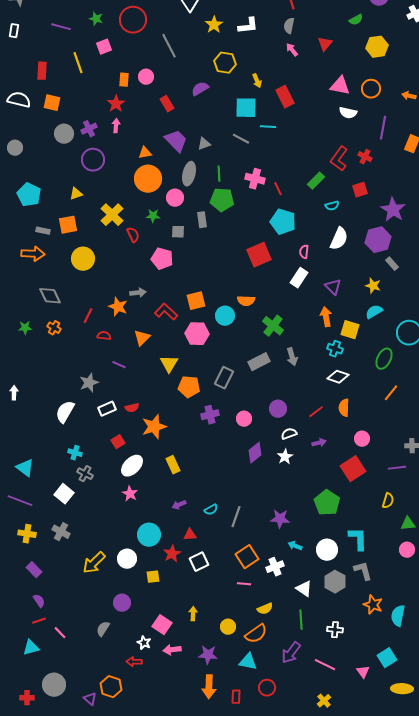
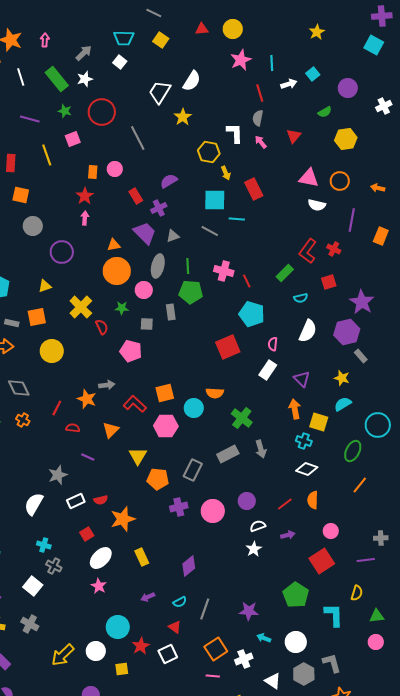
white L-shape: (248, 26) -> (235, 133), moved, turned -85
yellow hexagon: (225, 63) -> (209, 152), moved
purple cross: (89, 129) -> (159, 208), moved
pink circle: (244, 419) -> (213, 511), size x1.5
purple diamond: (255, 453) -> (189, 566), moved
red triangle: (190, 535) -> (175, 627), moved, turned 40
cyan L-shape: (358, 539) -> (334, 615), moved

